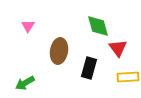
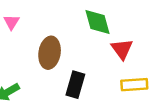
black rectangle: (89, 68) -> (75, 85), moved

